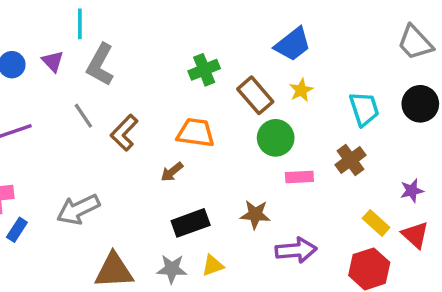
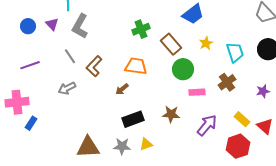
yellow star: (301, 90) -> (206, 43), moved
purple star: (412, 191) -> (263, 91), moved
gray arrow: (78, 209) -> (67, 88), moved, size x0.7
purple arrow: (296, 250) -> (207, 125), moved, turned -45

